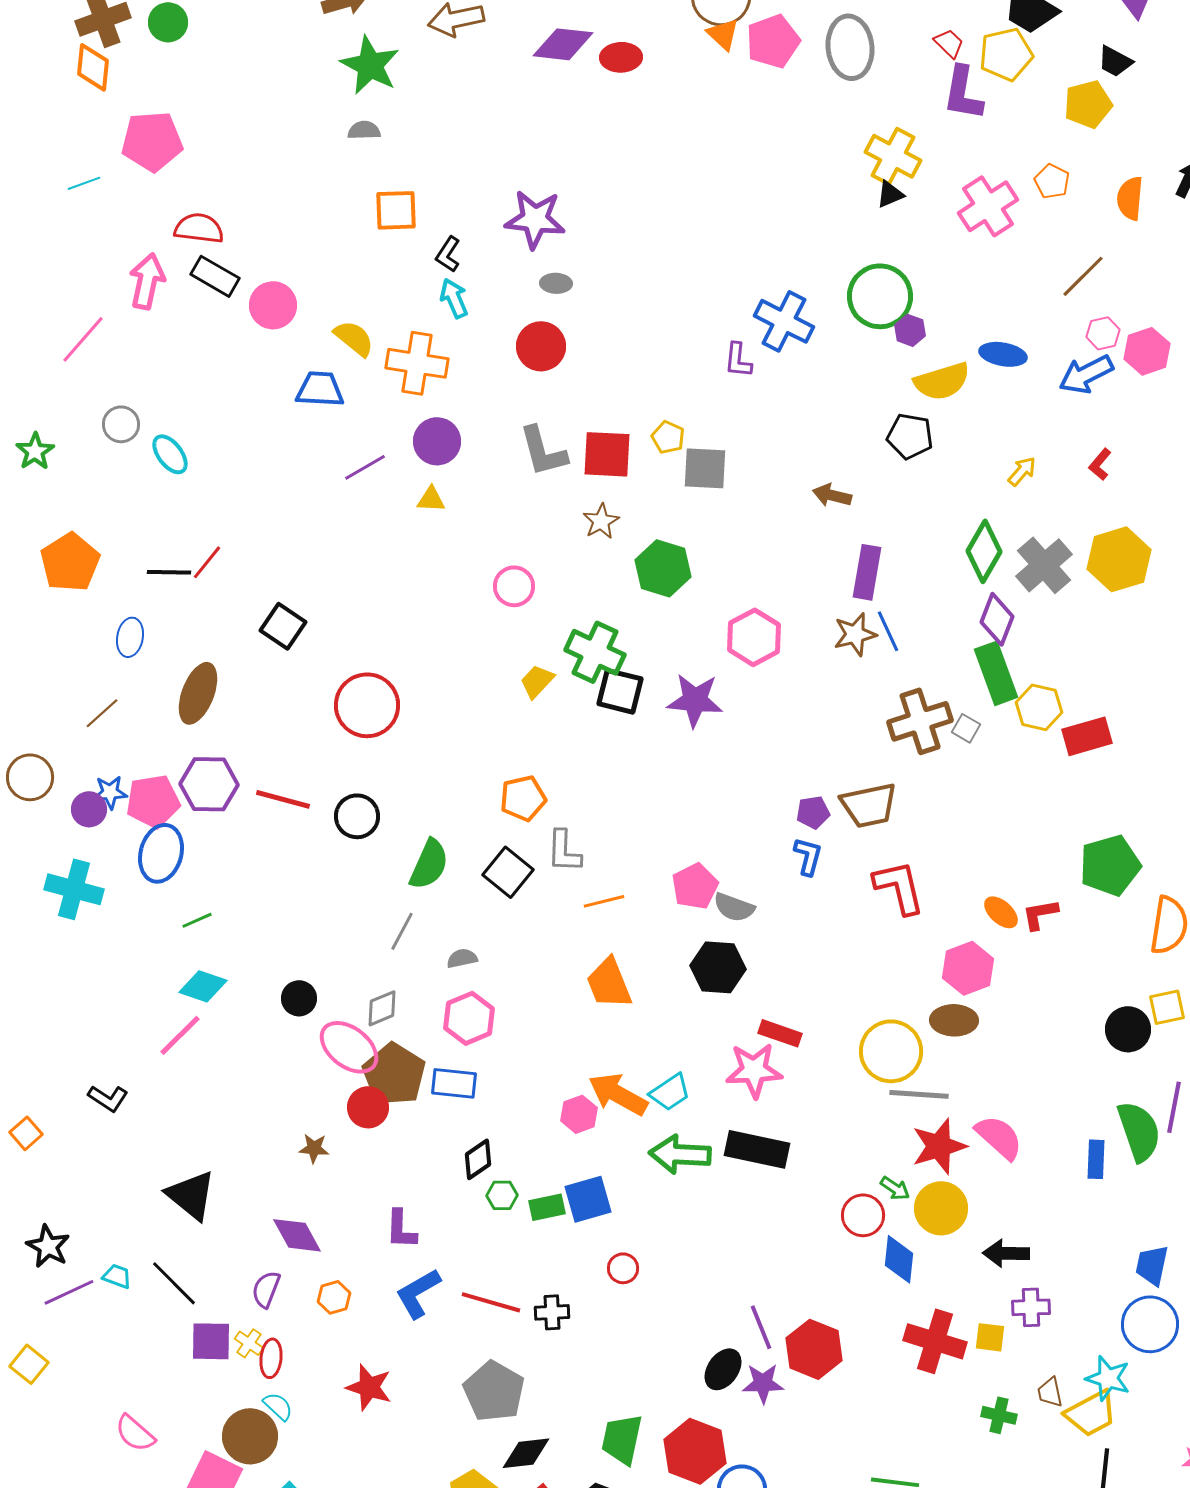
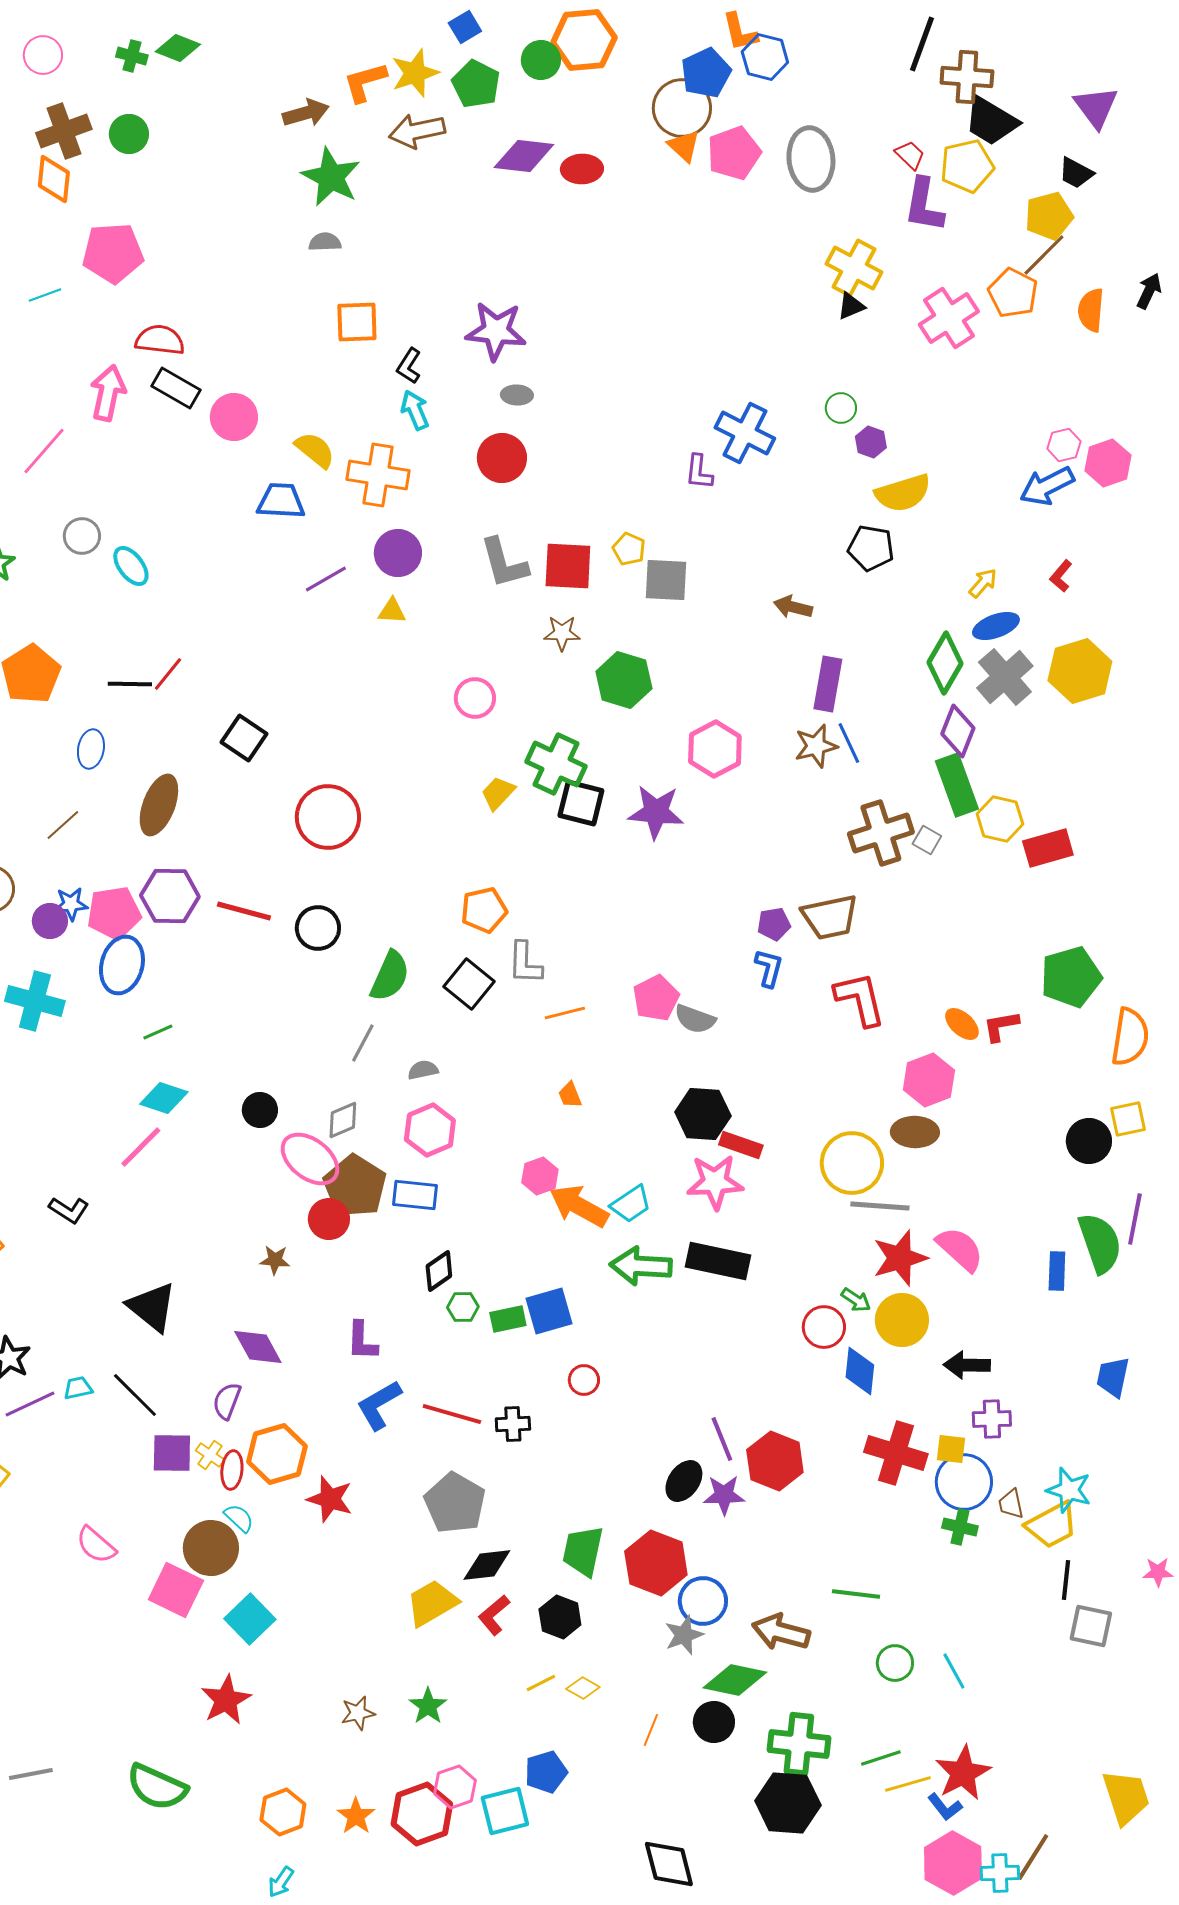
orange pentagon: (1052, 181) -> (1013, 293), size x1.4
brown line: (1083, 276) -> (1044, 255), moved
green circle: (880, 296) -> (841, 408), size x0.5
blue ellipse: (1003, 354) -> (996, 626), moved, turned -30
brown star: (601, 521) -> (562, 633), turned 30
black hexagon: (718, 967) -> (703, 1114), moved
orange trapezoid: (609, 983) -> (570, 1095), size x0.5
pink hexagon: (579, 1114) -> (540, 1176), moved
cyan trapezoid: (117, 1276) -> (78, 1388), turned -32
orange hexagon: (334, 1297) -> (277, 1454), moved, size x1.8
blue circle: (1150, 1324) -> (964, 1482), moved

